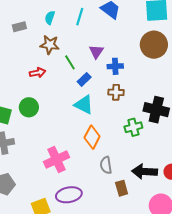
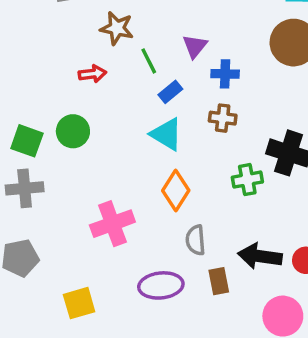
purple ellipse: (69, 195) -> (161, 285), moved

